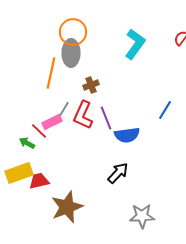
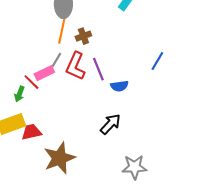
orange line: (51, 73) -> (62, 28), moved
blue semicircle: (127, 135) -> (119, 86), size x0.7
green arrow: (27, 143) -> (19, 94), turned -98

